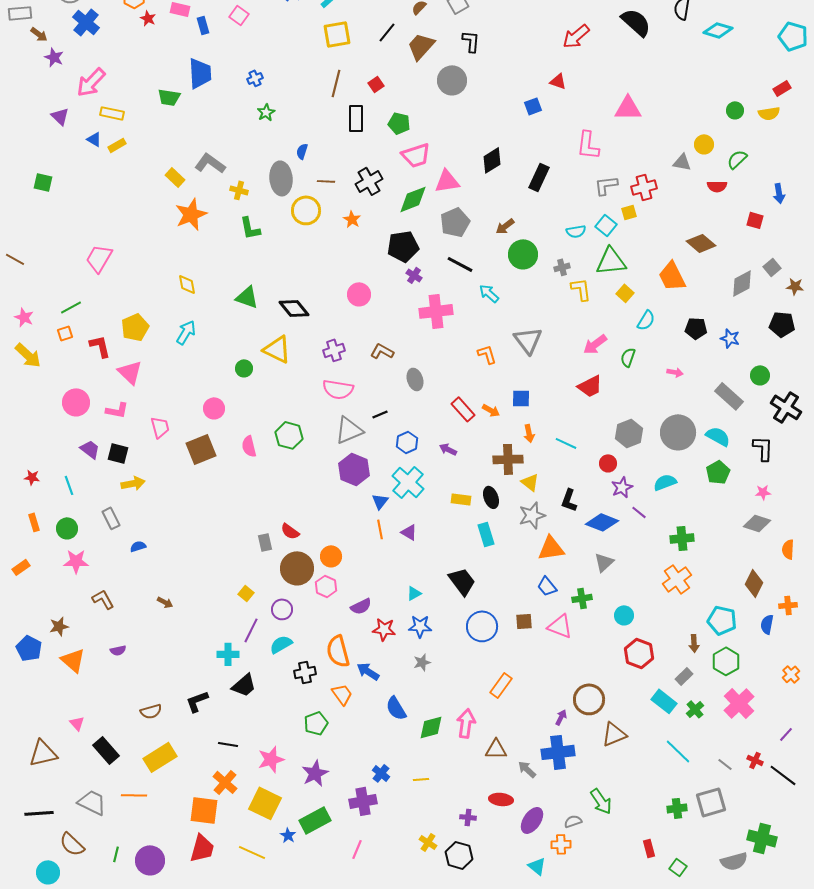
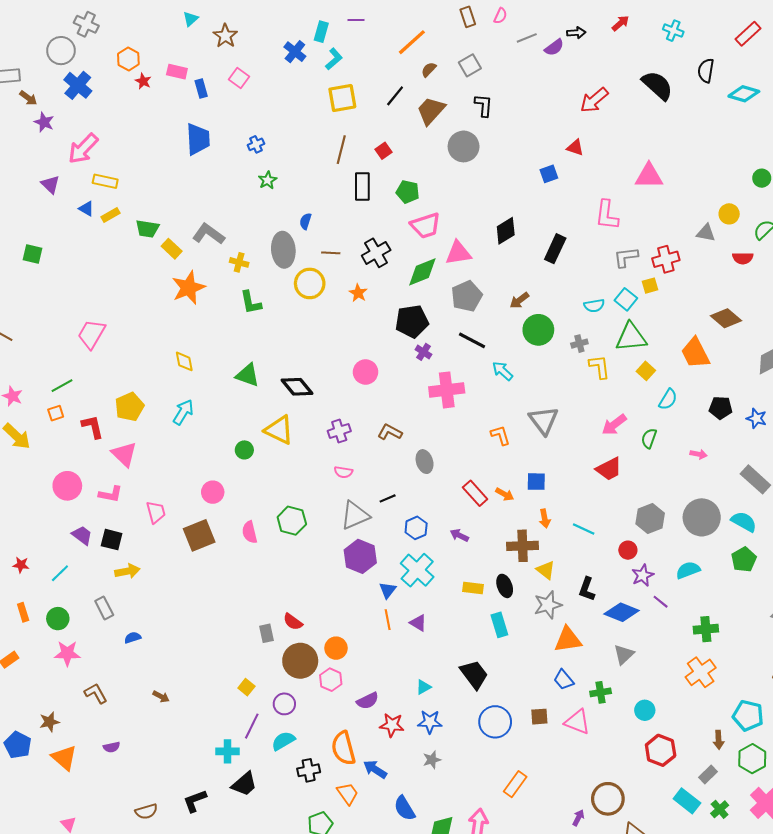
green trapezoid: (169, 97) -> (147, 229), moved
pink semicircle: (338, 389) -> (343, 472), size x0.6
cyan line: (69, 485) -> (60, 573), turned 66

